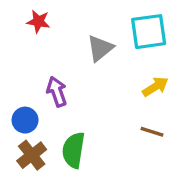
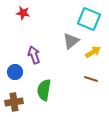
cyan square: (149, 32) -> (89, 19), turned 30
gray triangle: (100, 48) -> (71, 41), moved
brown cross: (32, 155) -> (14, 102), moved, turned 30

